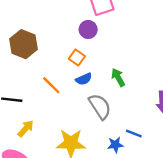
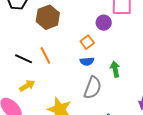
orange line: (51, 85) -> (45, 55), moved
gray semicircle: (100, 106) -> (93, 88), turned 35

